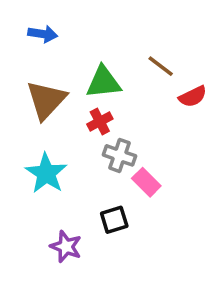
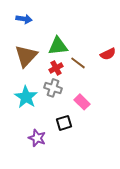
brown line: (161, 66) -> (78, 63), moved
gray cross: (120, 155) -> (53, 88), moved

